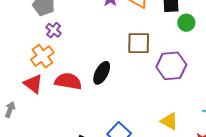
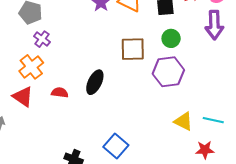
green circle: (186, 23) -> (171, 38), moved
red semicircle: (68, 81) -> (60, 93), size x0.6
yellow triangle: (169, 121) -> (184, 121), moved

